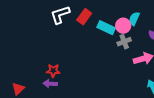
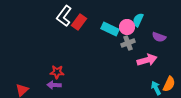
white L-shape: (60, 15) -> (64, 16), turned -35
red rectangle: (84, 17) -> (79, 22), moved

